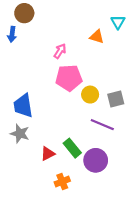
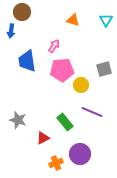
orange triangle: (97, 37) -> (73, 20), moved
gray square: (116, 99) -> (104, 69), moved
blue trapezoid: (23, 106) -> (27, 61), moved
green rectangle: (72, 148) -> (65, 122), moved
purple circle: (96, 160) -> (80, 154), moved

